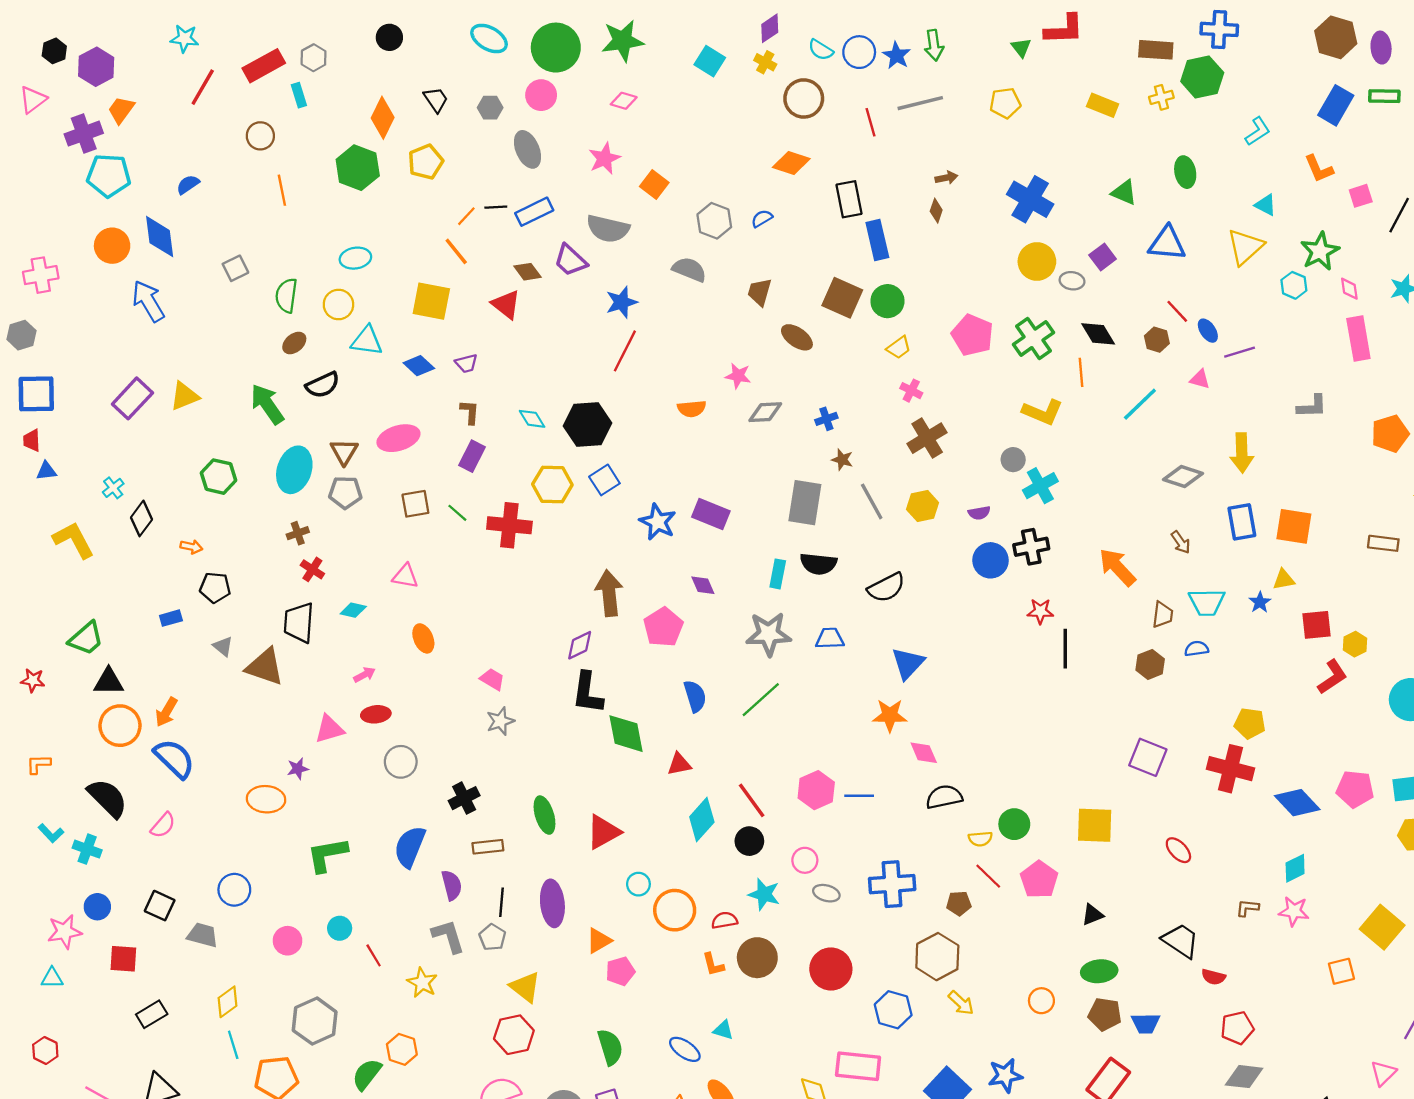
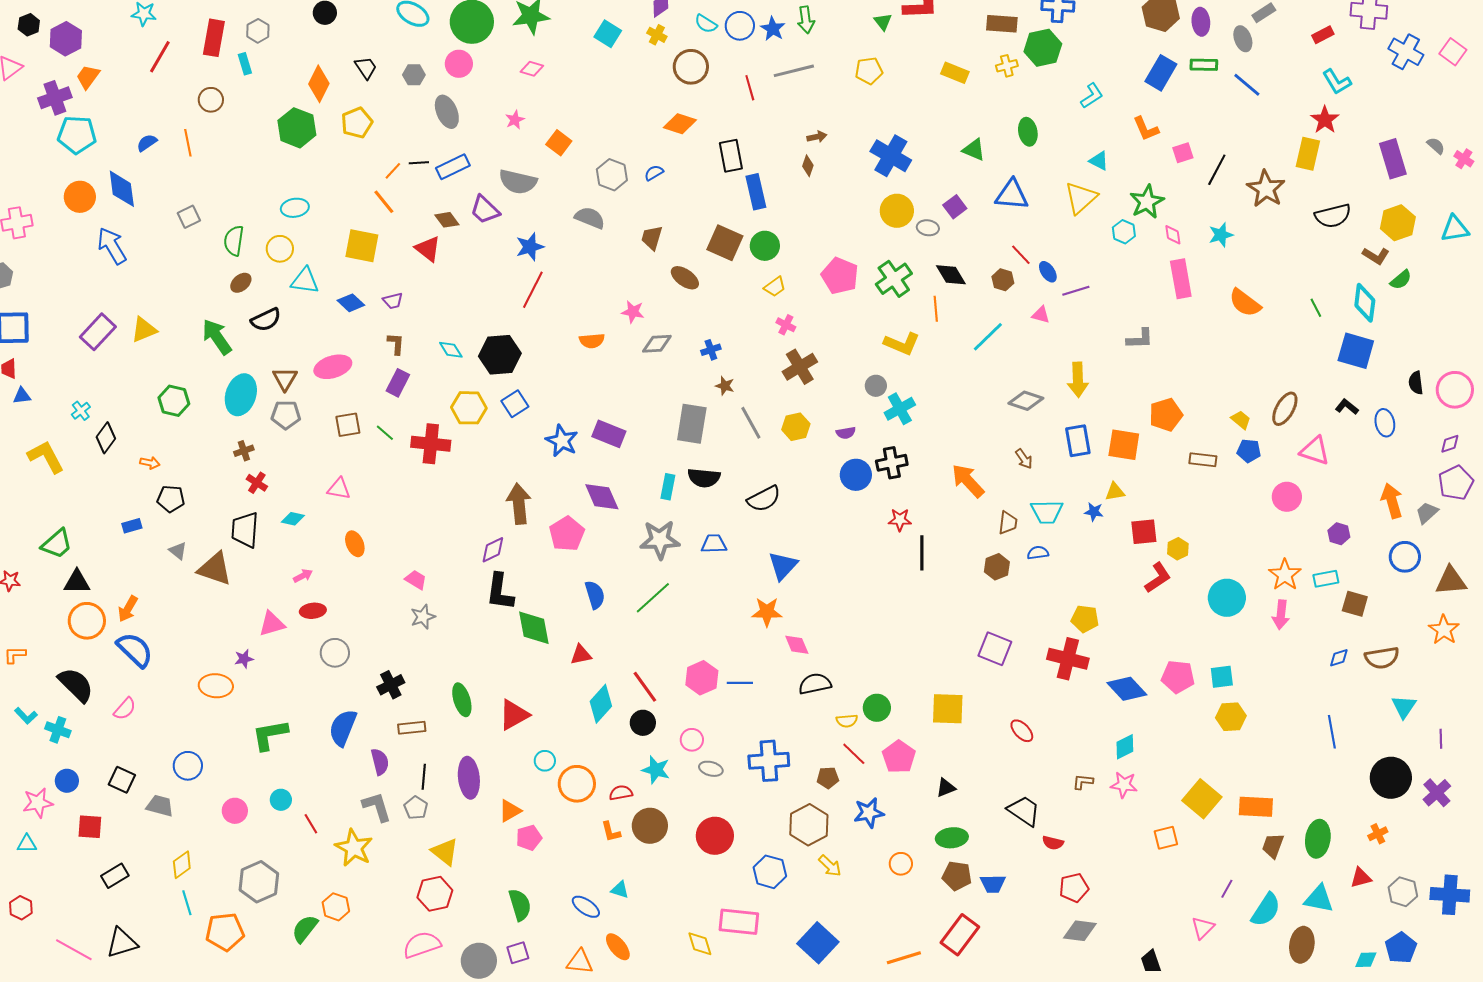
red rectangle: (264, 66) -> (214, 38), turned -51
pink star: (604, 158) -> (515, 120), size x0.7
orange line: (282, 190) -> (188, 143), moved
orange pentagon: (1390, 434) -> (1166, 415), moved
purple diamond: (703, 585) -> (602, 497), size x1.6
blue star: (1260, 602) -> (1094, 512), turned -30
yellow star: (422, 983) -> (354, 848), size x1.4
blue star: (1005, 1075) -> (869, 813), moved

